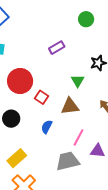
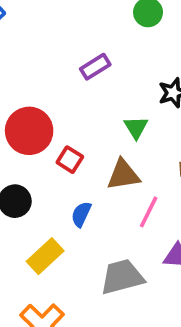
pink line: (78, 137) -> (149, 212), moved
yellow rectangle: (17, 158) -> (45, 256), moved

